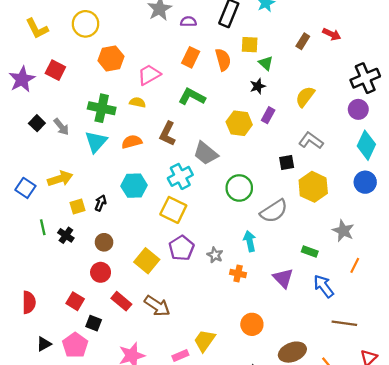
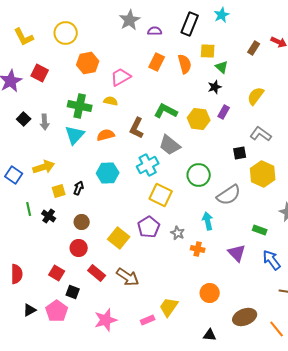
green L-shape: (192, 97) -> (166, 111), moved
gray arrow: (61, 127) -> (45, 122), turned 35
yellow square: (173, 210) -> (161, 195), moved

